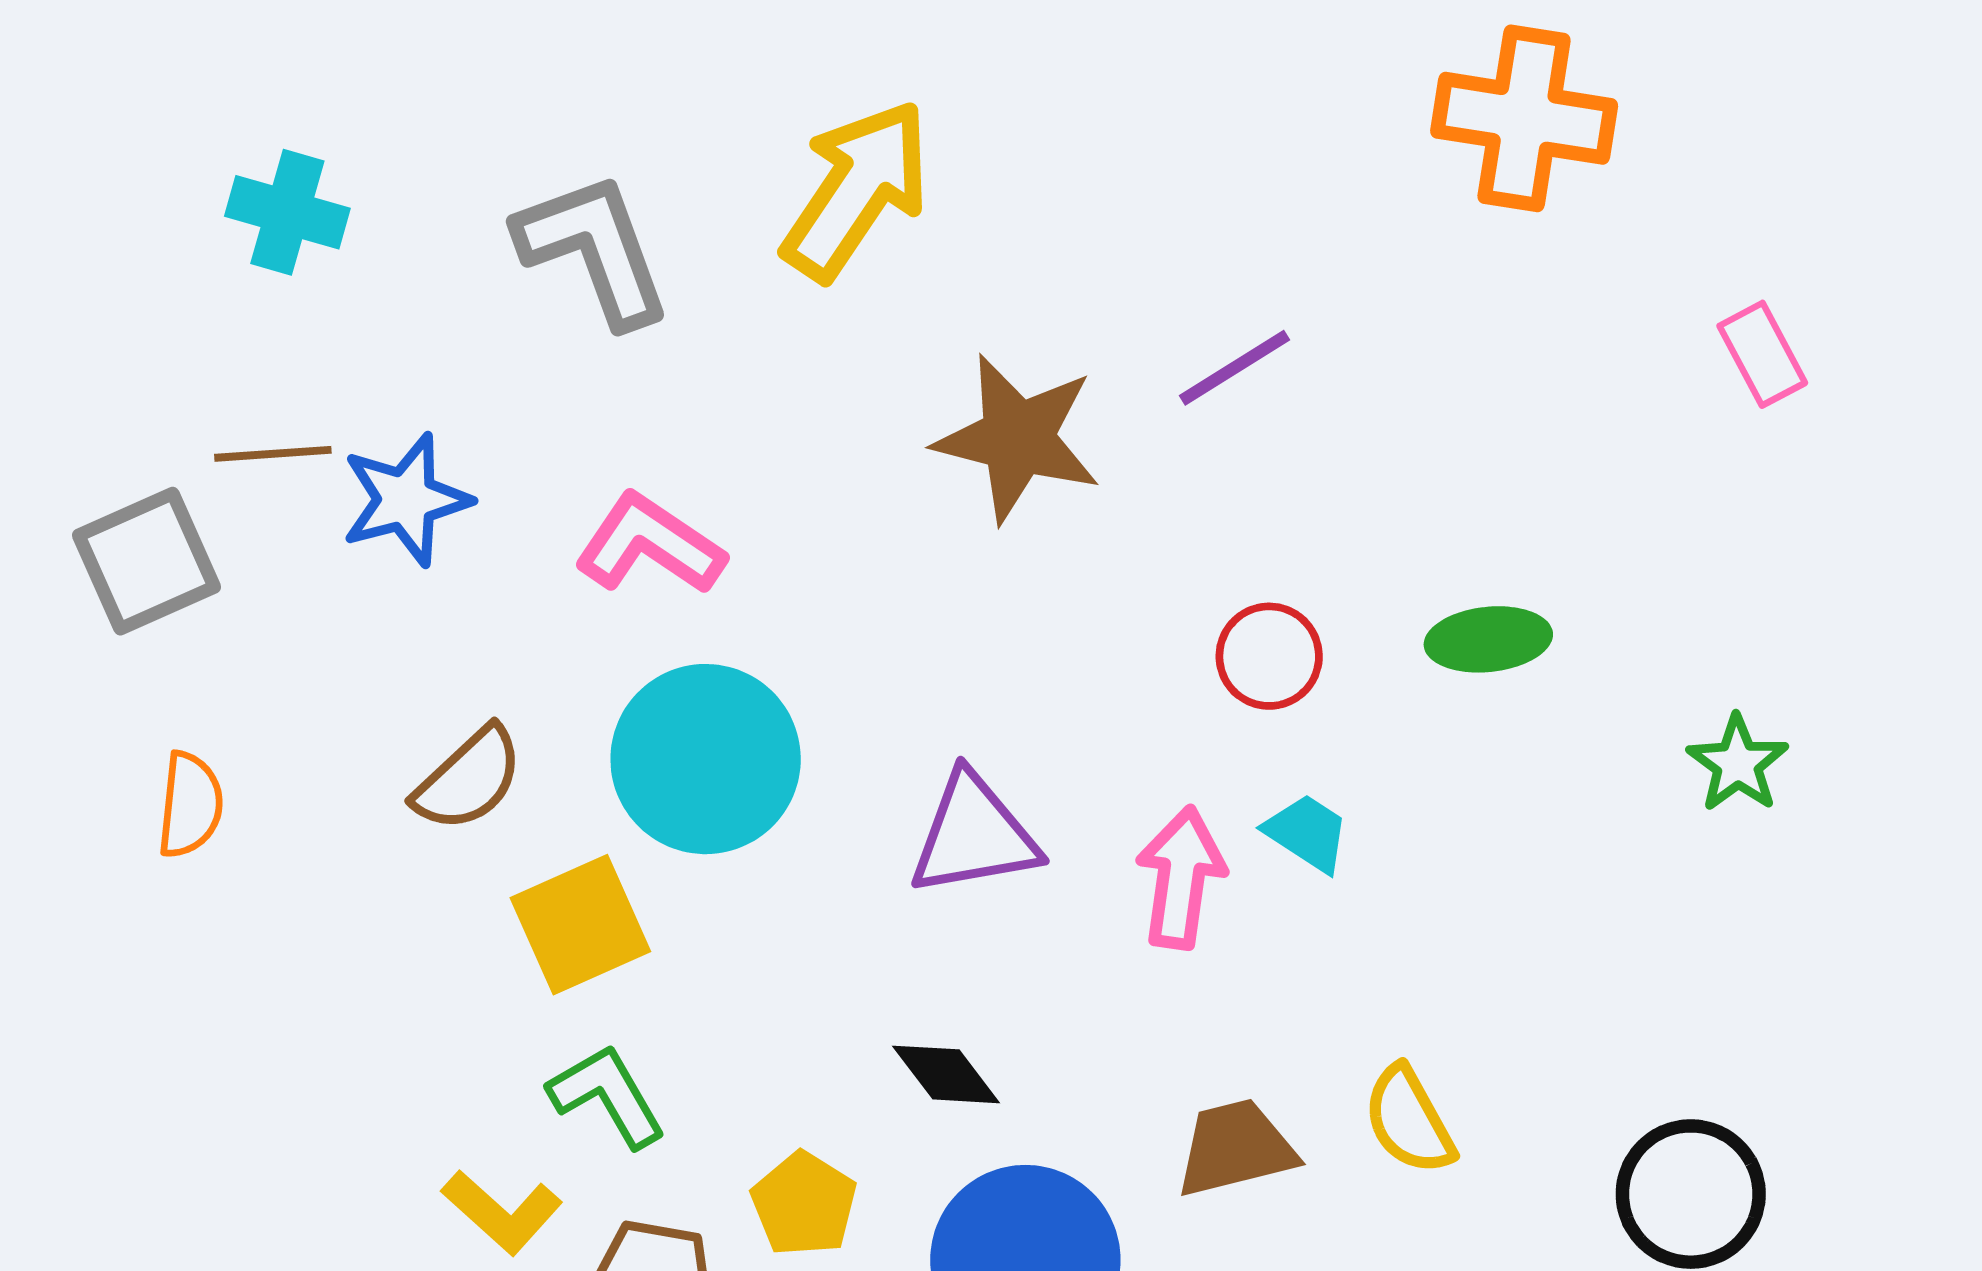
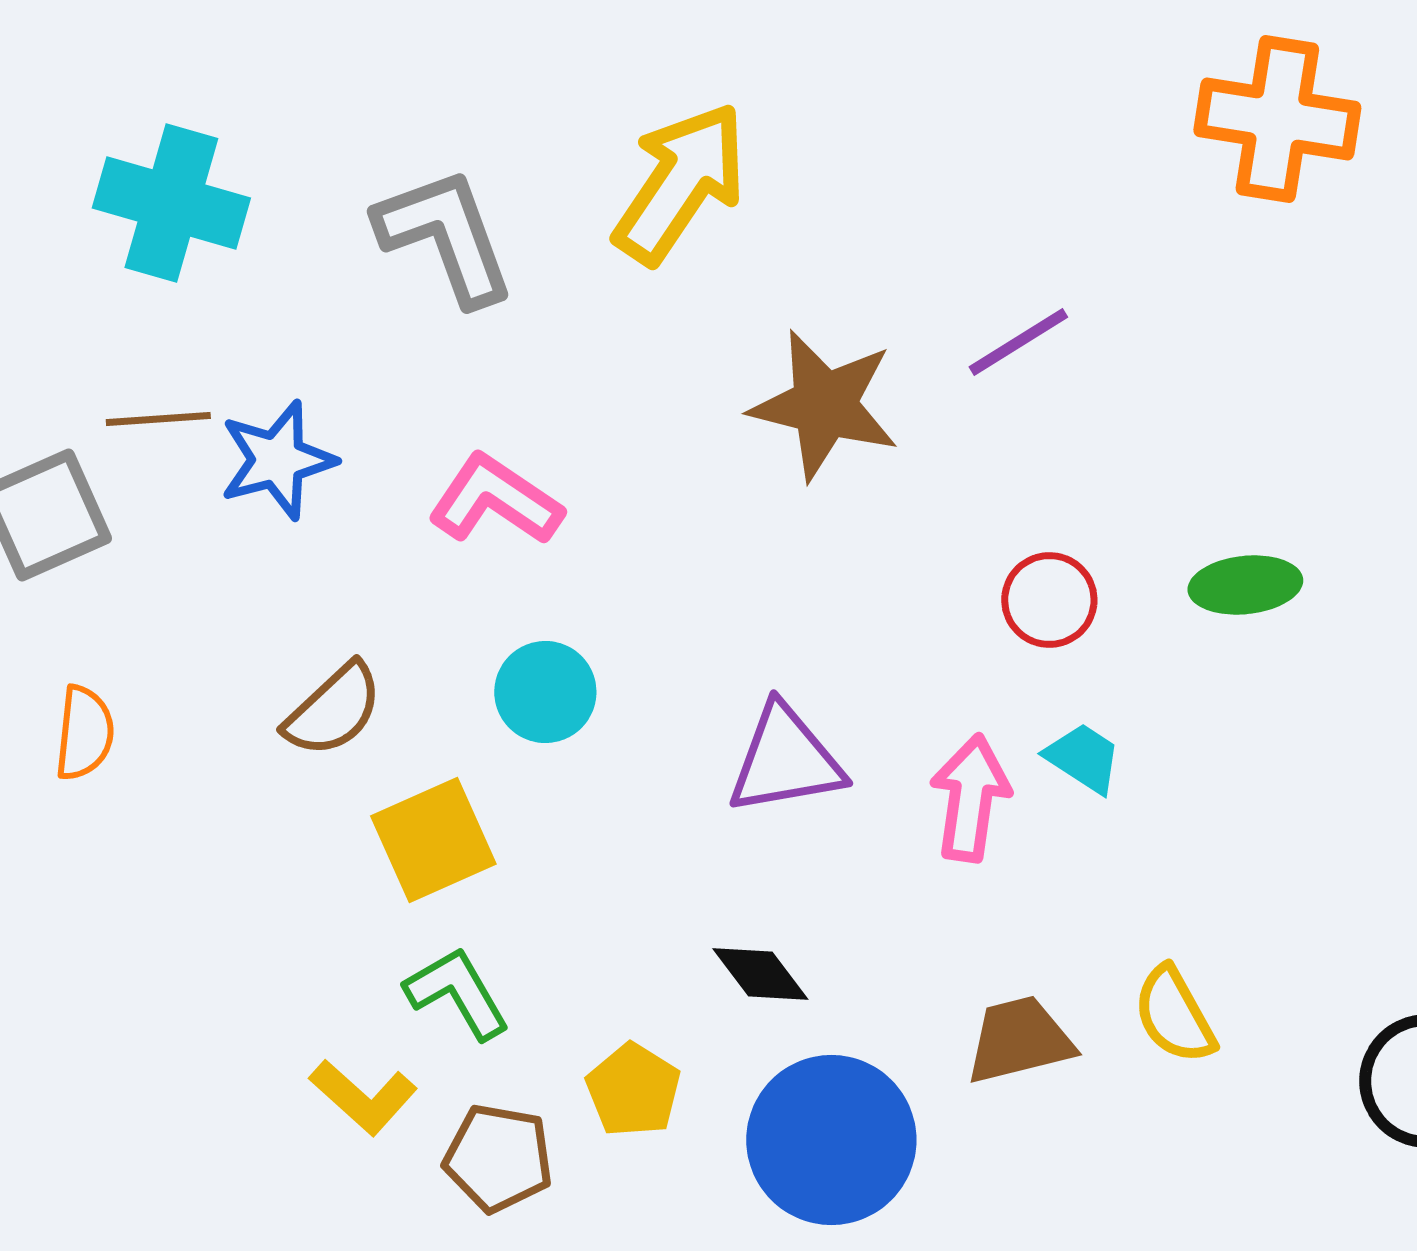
cyan cross: (287, 212) -> (171, 203), size x1.4
cyan circle: (706, 759) -> (545, 692), size x0.6

